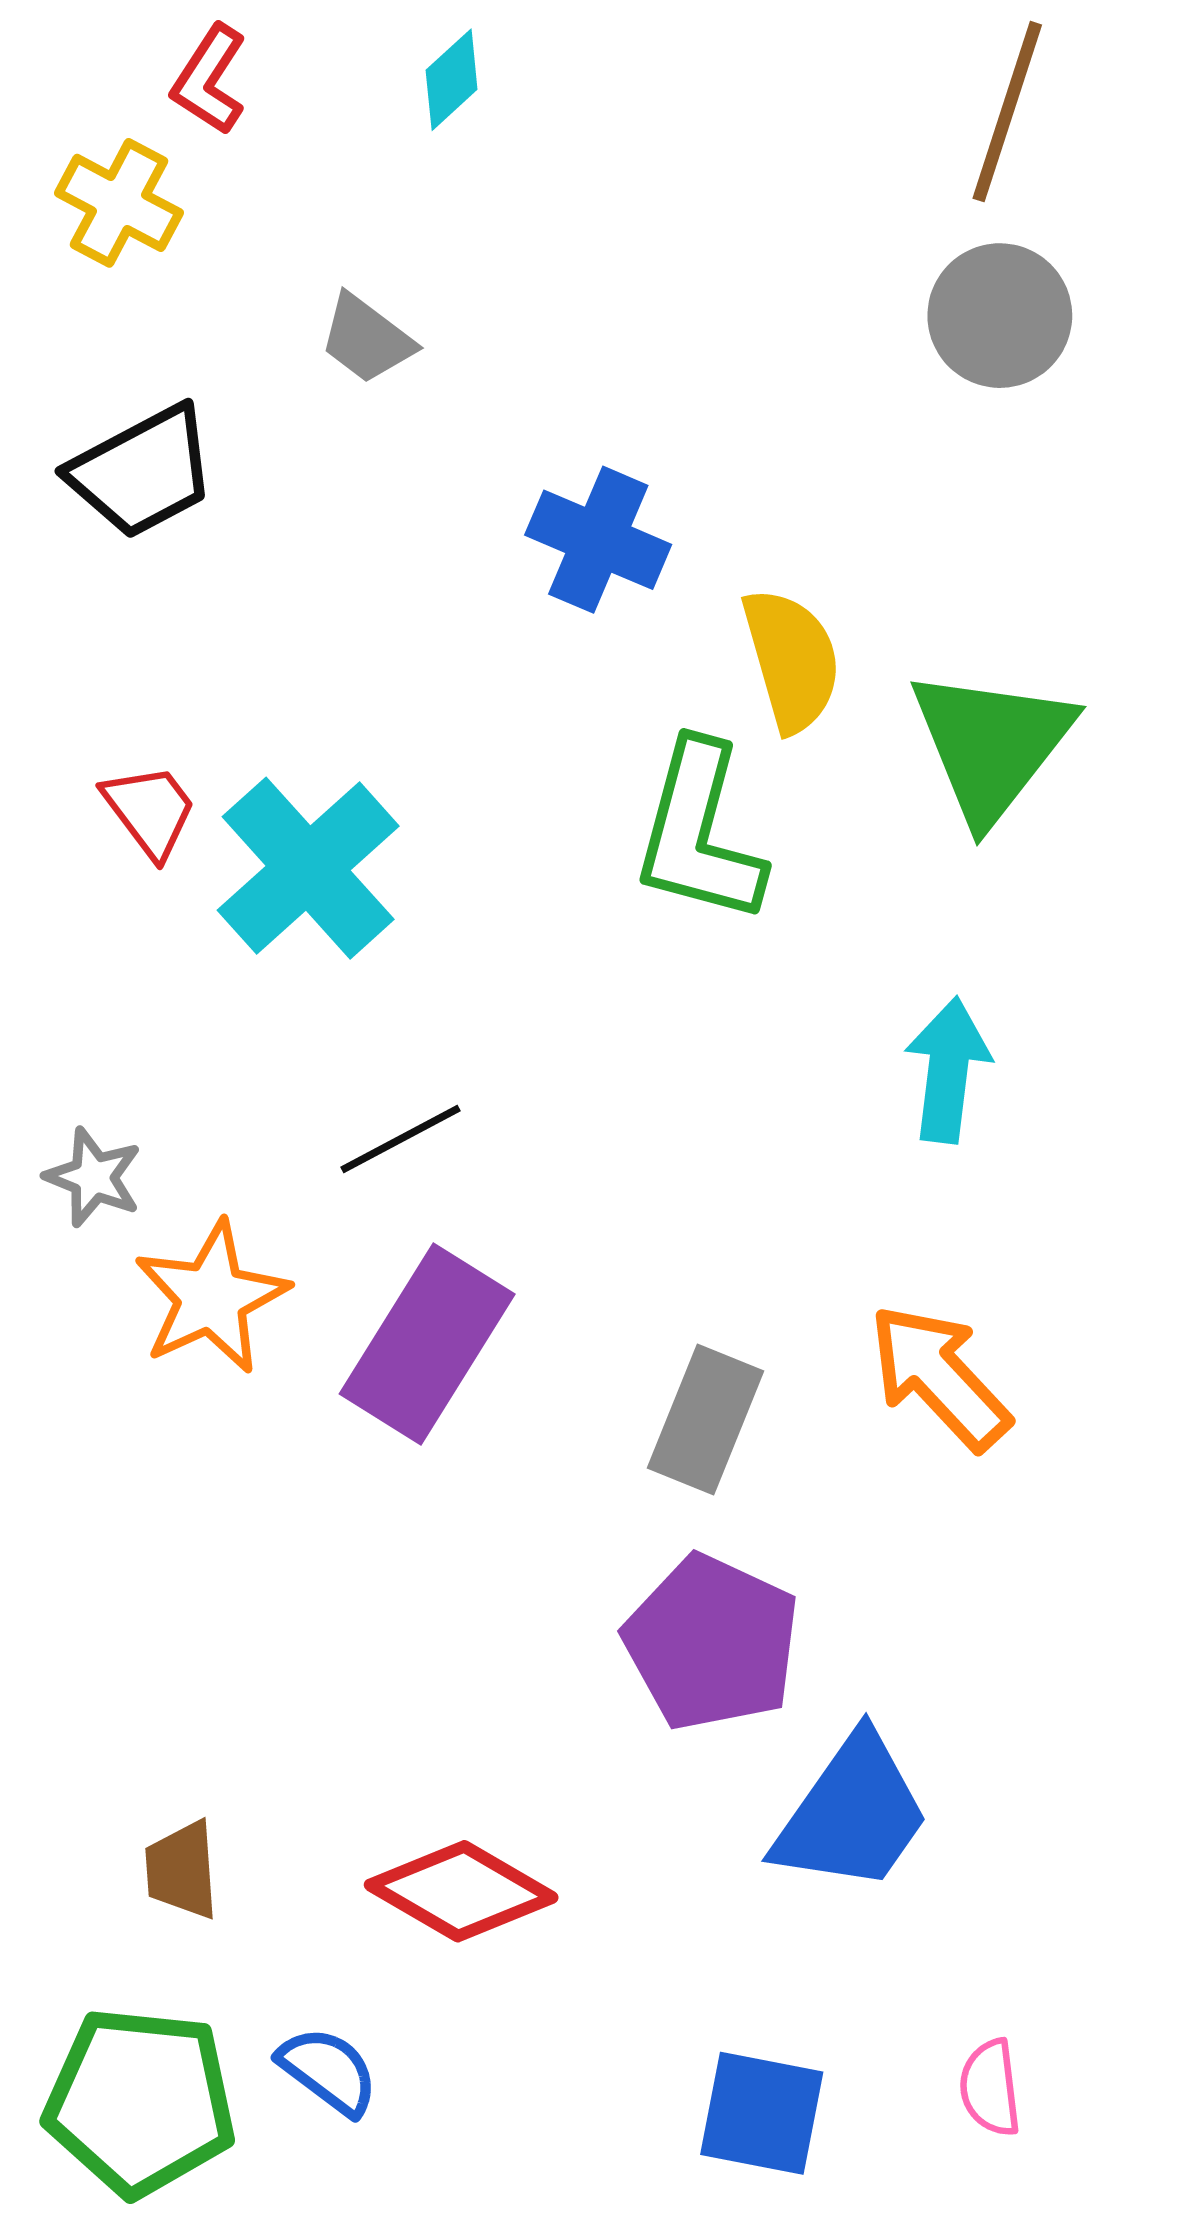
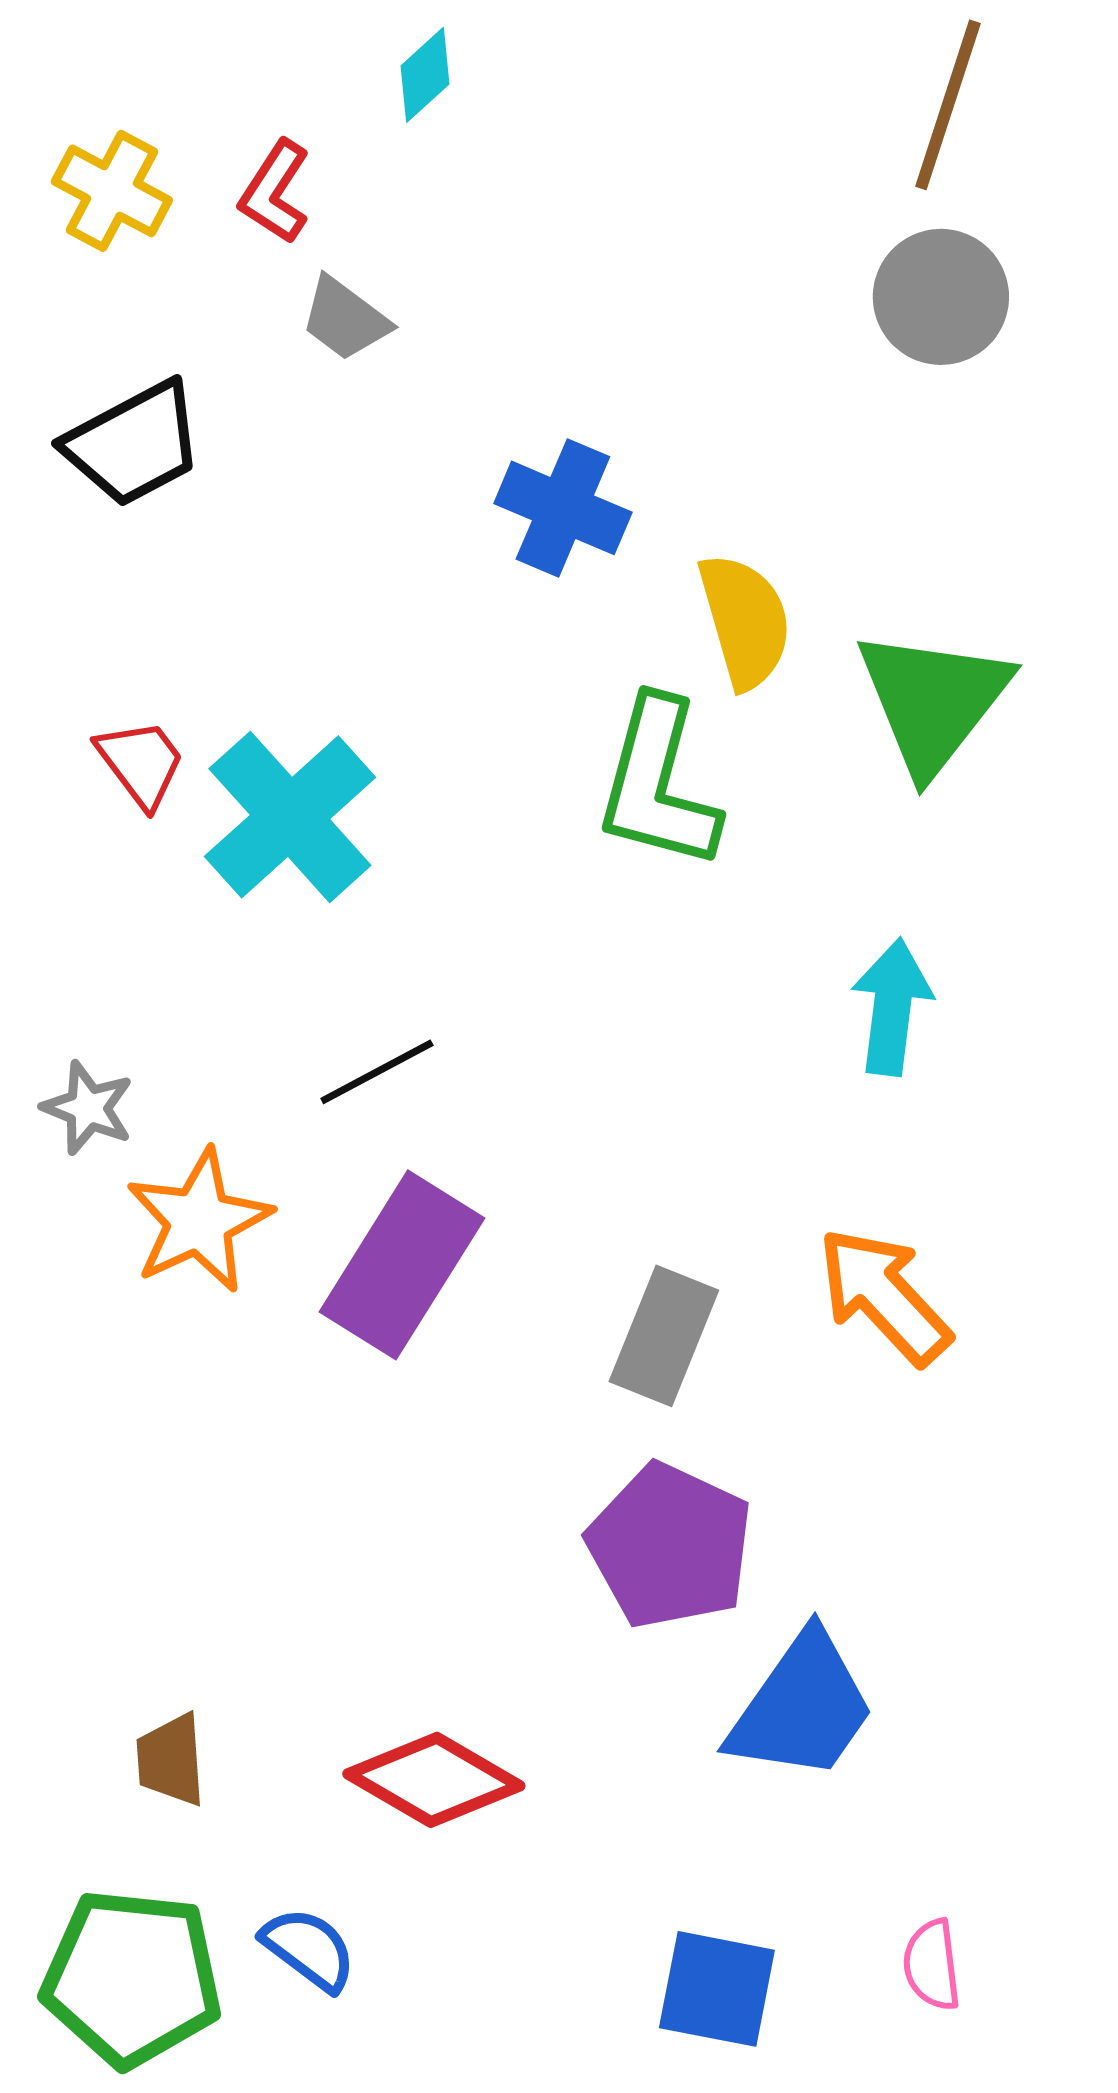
red L-shape: (209, 80) -> (275, 192), moved

